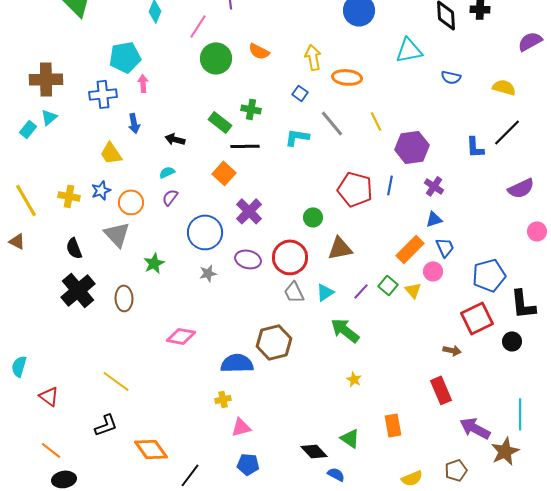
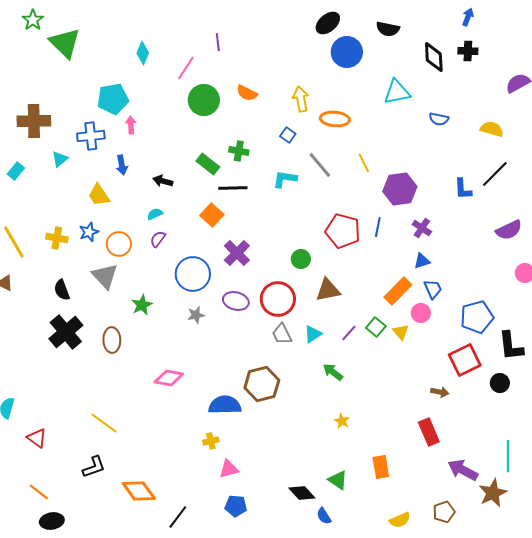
cyan triangle: (49, 117) -> (60, 159), moved
green arrow: (345, 330) -> (333, 372), size x0.7
blue semicircle: (336, 474) -> (324, 516), turned -150

